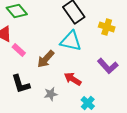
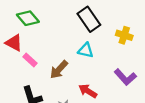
cyan triangle: (71, 41) -> (86, 50), size x0.7

